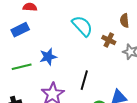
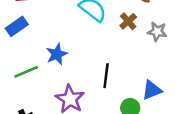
brown cross: (109, 40) -> (128, 21), turned 32

